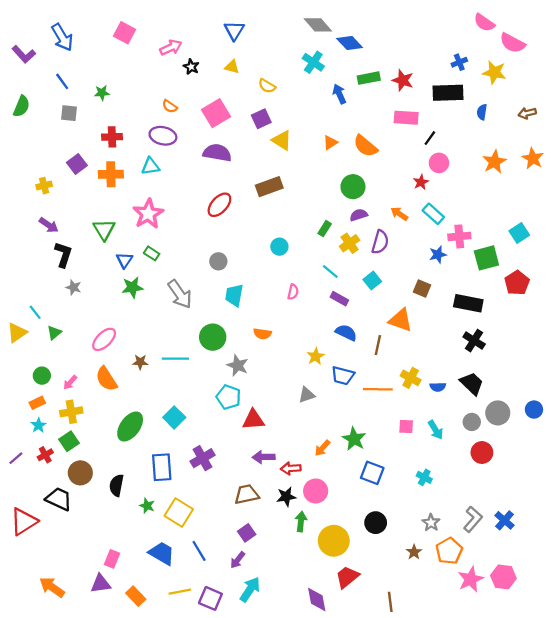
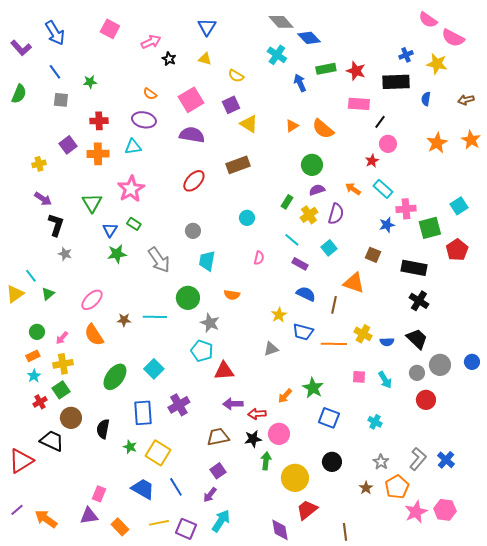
purple line: (16, 458) -> (17, 510), moved

